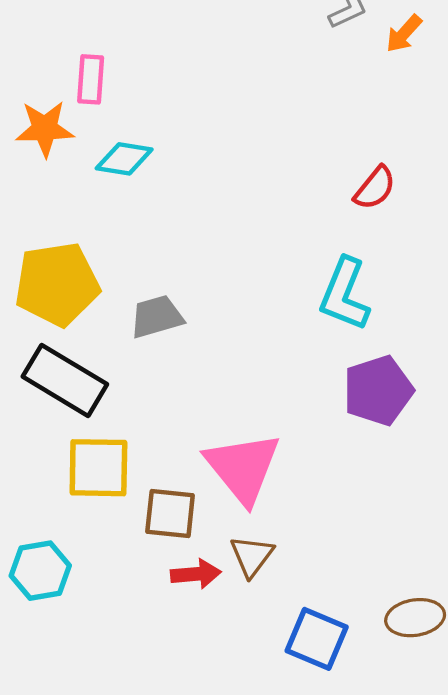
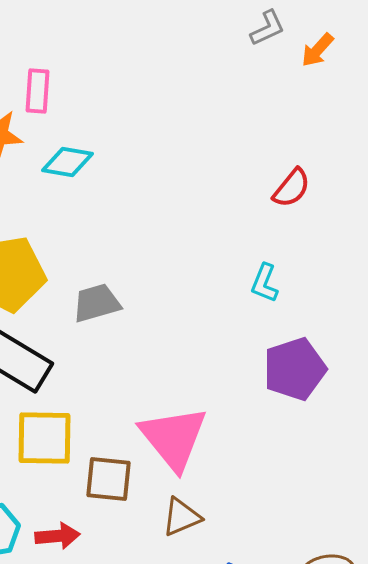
cyan L-shape: (345, 294) -> (265, 283), size x0.6
brown triangle: (252, 556) -> (182, 517), turned 30
red arrow: (196, 574) -> (58, 536), moved

